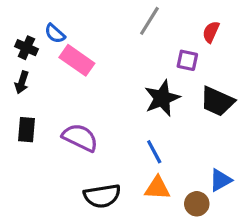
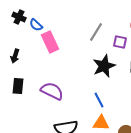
gray line: (149, 21) -> (96, 32), moved
black cross: (26, 48) -> (19, 17), moved
pink rectangle: (77, 60) -> (50, 42), turned 30

